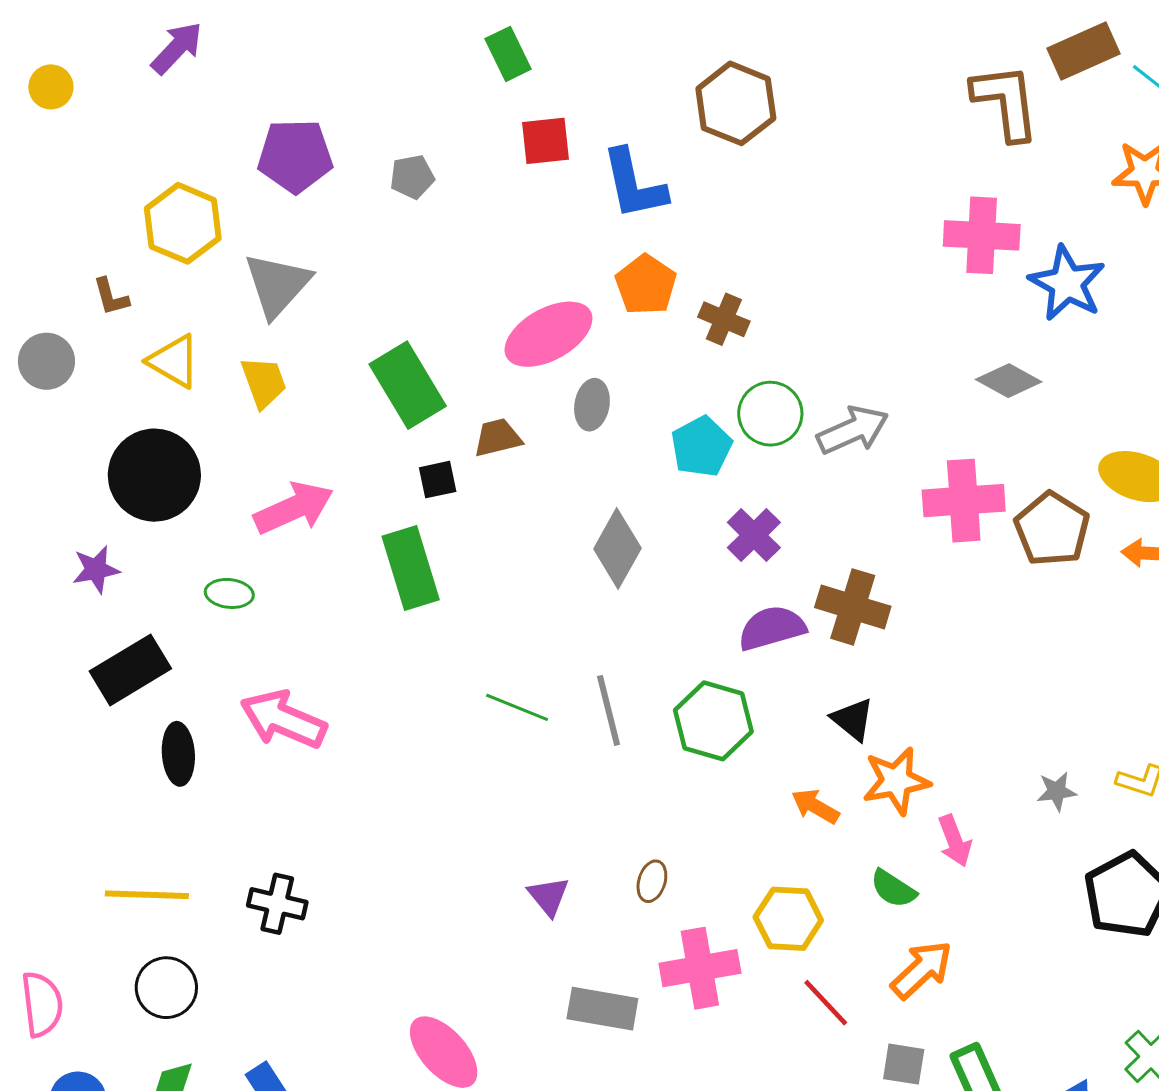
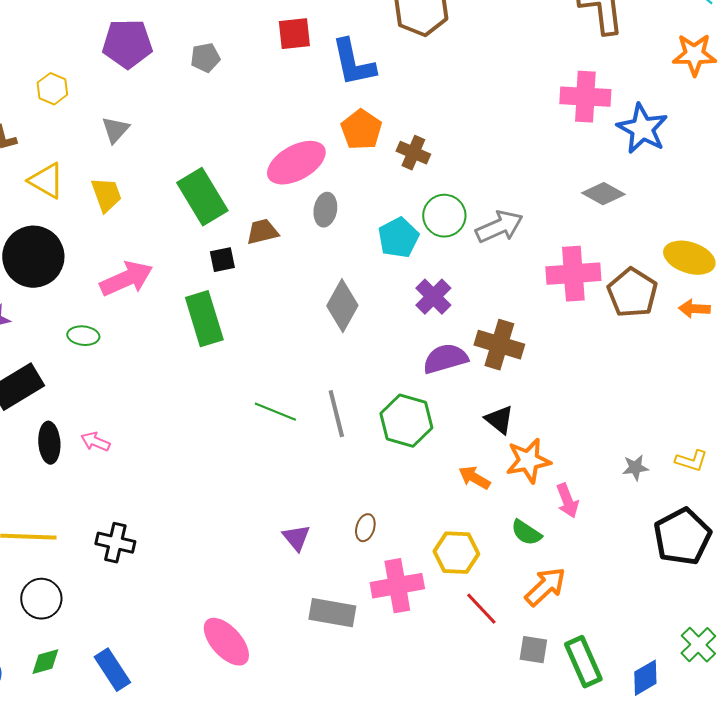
yellow hexagon: (183, 223) -> (52, 89), size x0.6
gray triangle: (277, 285) -> (115, 130), size x0.6
pink arrow: (283, 719) -> (95, 442), moved, size x0.5

